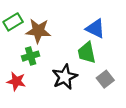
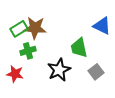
green rectangle: (13, 22) -> (19, 29), moved
blue triangle: (95, 29) -> (102, 26), moved

